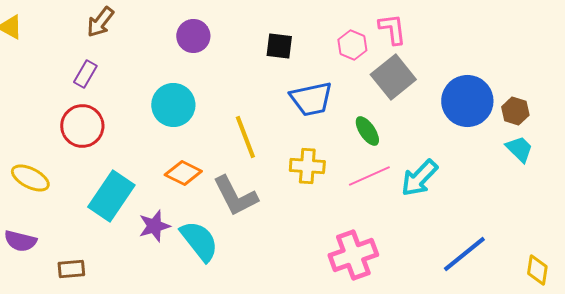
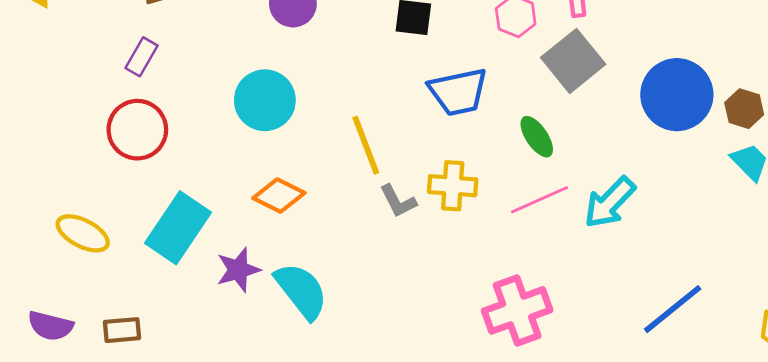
yellow ellipse: (30, 178) -> (83, 233), moved
gray L-shape: (235, 196) -> (398, 201), moved, size x0.6
purple semicircle: (20, 241) -> (50, 326), moved

